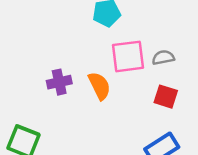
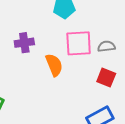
purple cross: (59, 82) -> (24, 43), moved

